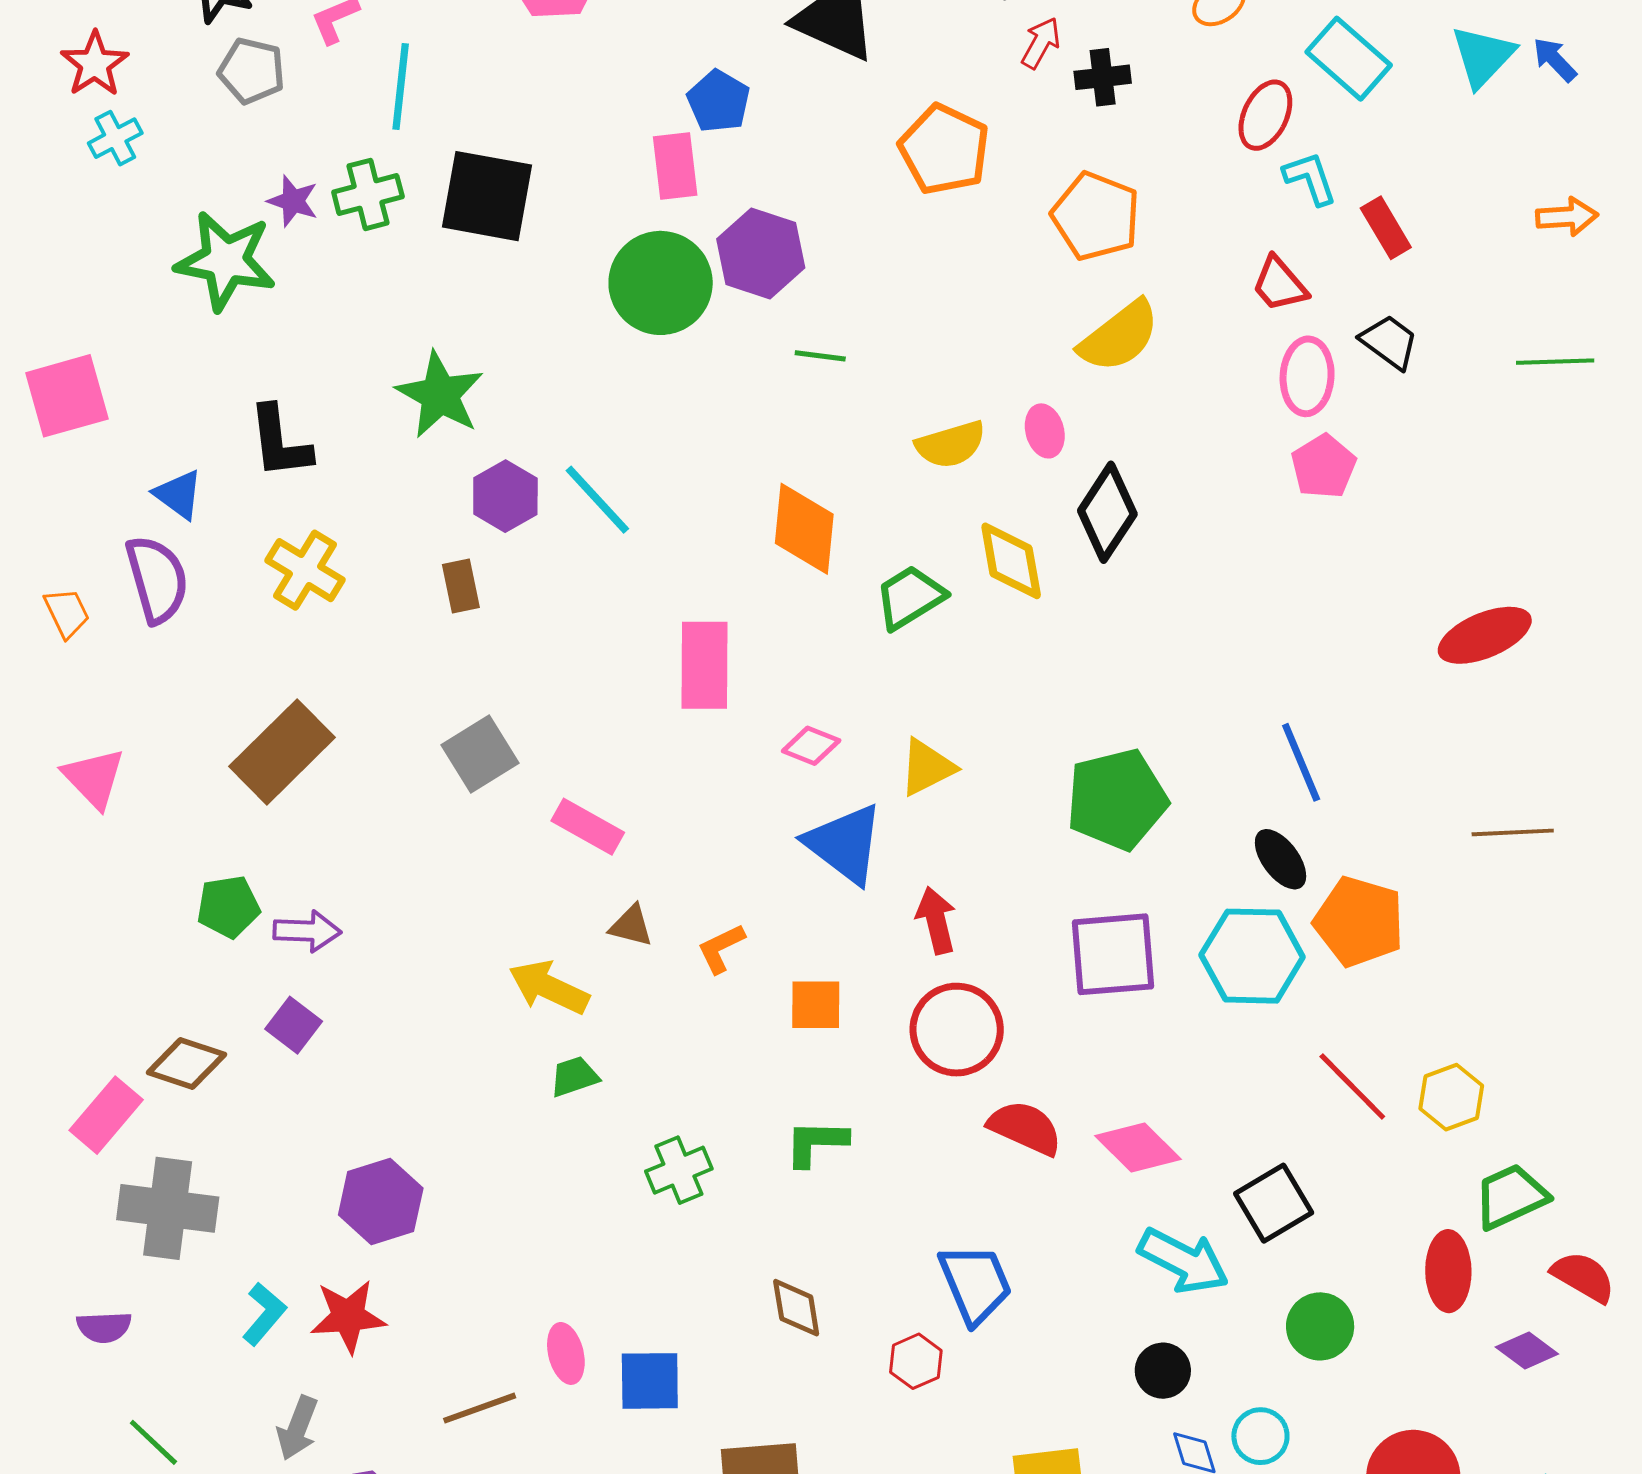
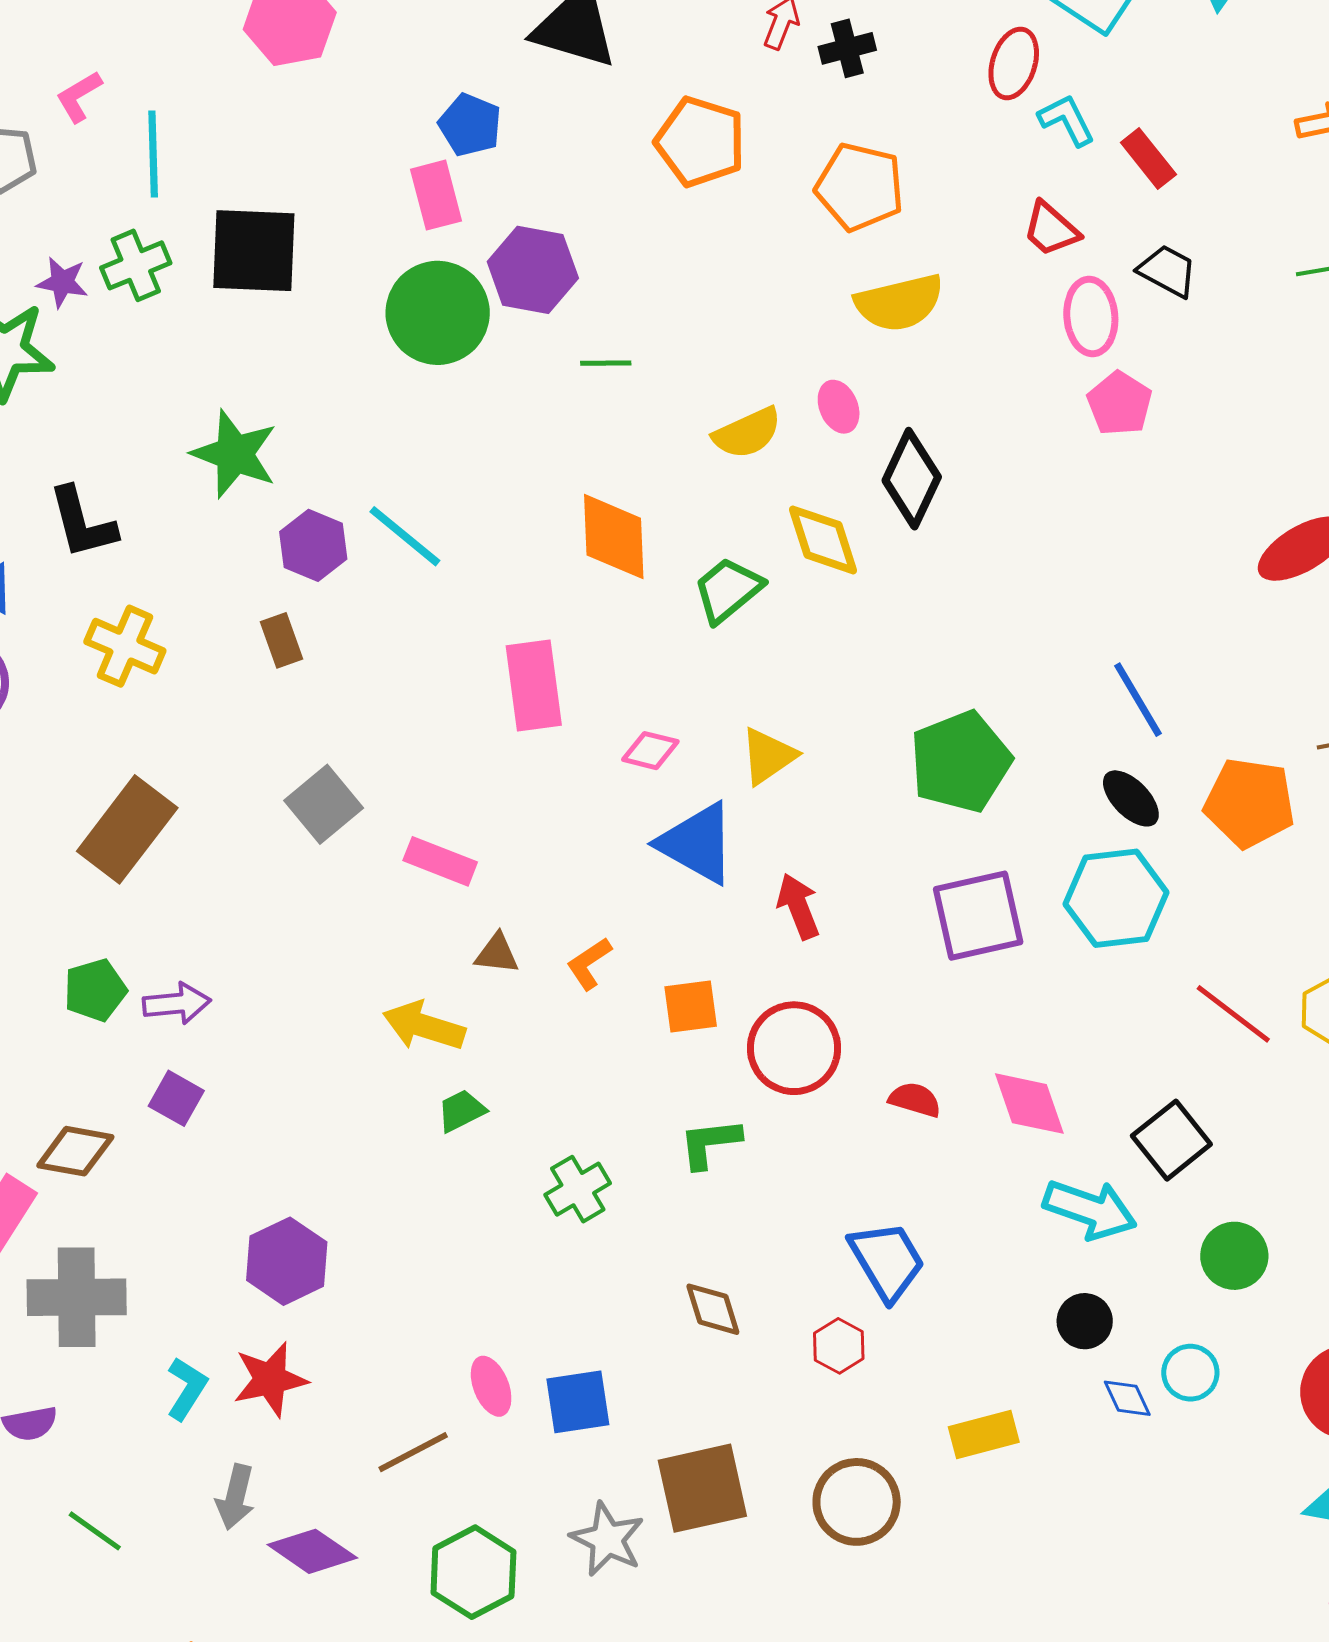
yellow semicircle: (1119, 336) -> (899, 303), turned 32
orange pentagon: (1359, 922) -> (1250, 803), moved
red circle: (957, 1030) -> (794, 1048), moved
red semicircle: (1025, 1128) -> (915, 1100), size x0.7
pink diamond: (1138, 1147) -> (1029, 1104), turned 34

